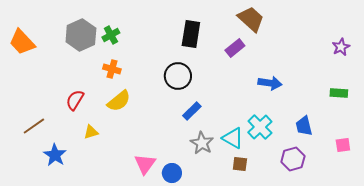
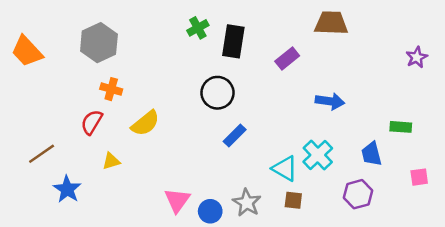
brown trapezoid: (251, 19) -> (331, 23), moved, turned -40
green cross: (111, 35) -> (198, 28), moved
orange cross: (112, 69) -> (111, 89), moved
green rectangle: (339, 93) -> (401, 127), moved
gray star: (202, 143) -> (247, 203), moved

